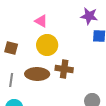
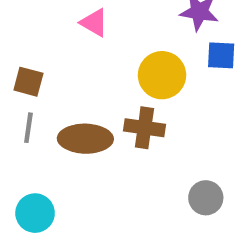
yellow circle: (47, 45) -> (162, 75), moved
gray line: (11, 80) -> (28, 128), moved

